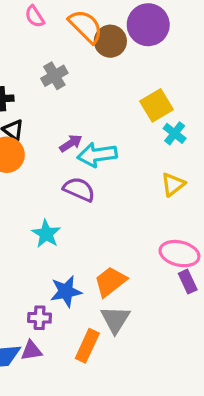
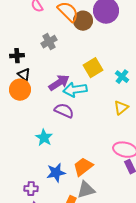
yellow square: (156, 105) -> (93, 68), moved
purple arrow: (71, 143) -> (59, 83), size x1.5
purple cross: (40, 318) -> (31, 189), moved
gray triangle: (115, 319) -> (86, 190), turned 42

